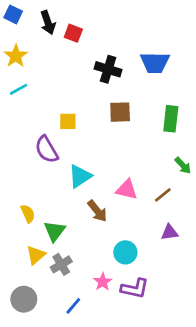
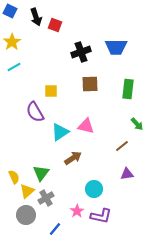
black cross: (108, 69) -> (81, 52), turned -36
pink triangle: (127, 190) -> (86, 126), moved
brown arrow: (97, 211) -> (73, 158), turned -84
yellow semicircle: (28, 214) -> (14, 177), moved
gray circle: (24, 299) -> (26, 215), moved

